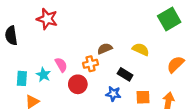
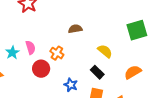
brown semicircle: (105, 49) -> (75, 29), moved
orange cross: (91, 64) -> (57, 53), turned 32
black rectangle: (125, 74) -> (97, 72), moved

